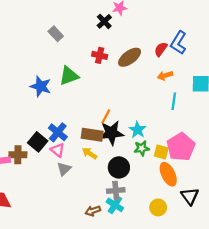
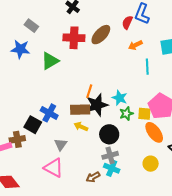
red cross: (100, 55) -> (74, 38), size x1.5
blue star: (41, 86) -> (20, 49), moved
pink triangle: (58, 150) -> (54, 168), moved, size x1.5

